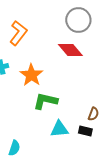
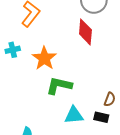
red diamond: (70, 50) -> (85, 32), turned 45

